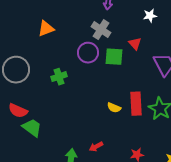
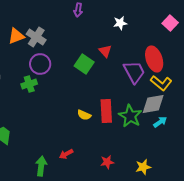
gray cross: (101, 30) -> (36, 37), moved
purple circle: (88, 53) -> (40, 64), moved
green square: (114, 57) -> (84, 64), turned 30

